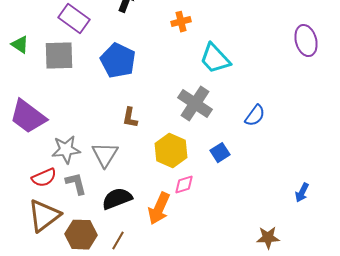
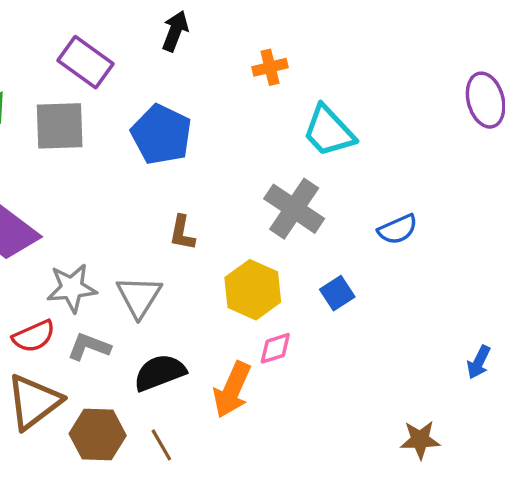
blue semicircle: (255, 116) -> (398, 229), turned 30
gray L-shape: (76, 184) -> (89, 347), turned -55
brown line: (118, 241) -> (161, 445), turned -60

